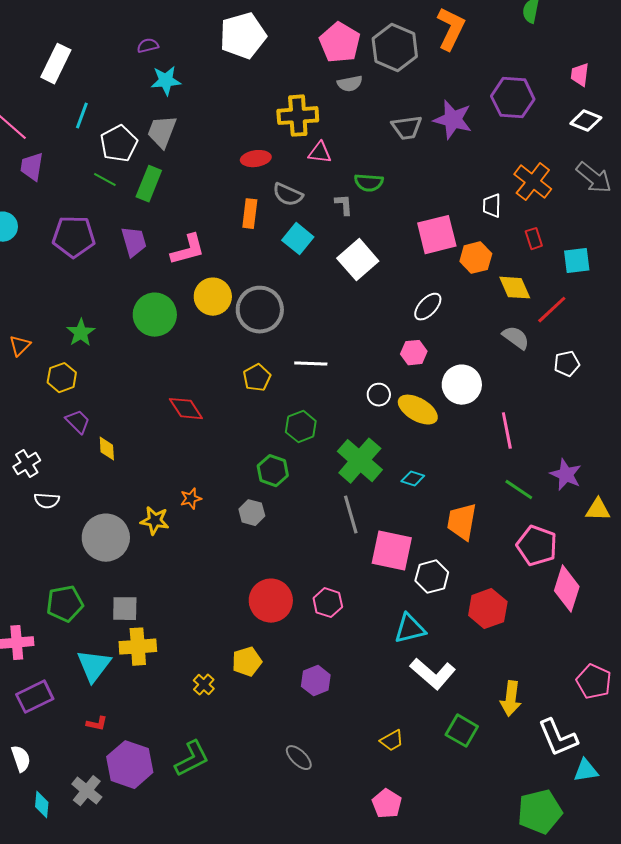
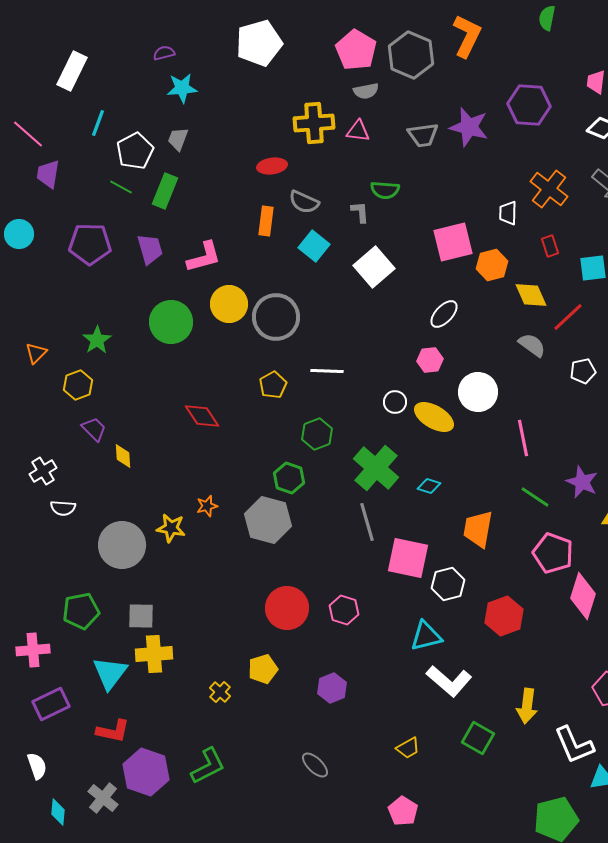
gray trapezoid: (162, 132) -> (178, 139), size x0.7
pink triangle: (320, 153) -> (358, 131), moved
gray hexagon: (252, 513) -> (268, 520), size x1.8
red L-shape: (97, 724) -> (113, 731), size x1.6

